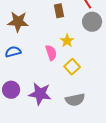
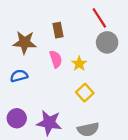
brown rectangle: (59, 11) -> (58, 30), moved
pink semicircle: (51, 53) -> (56, 59), moved

